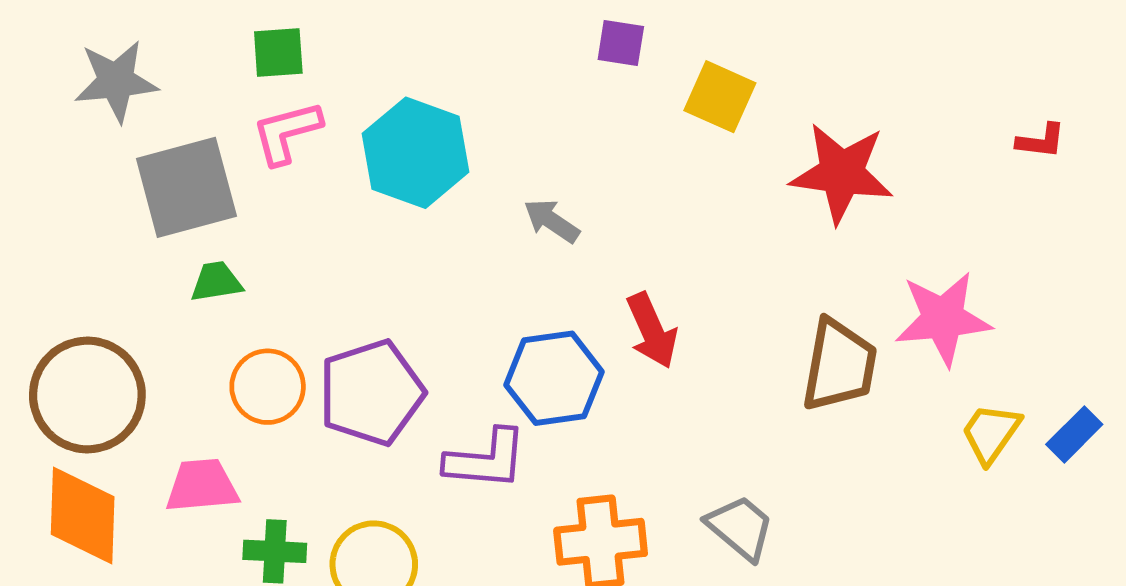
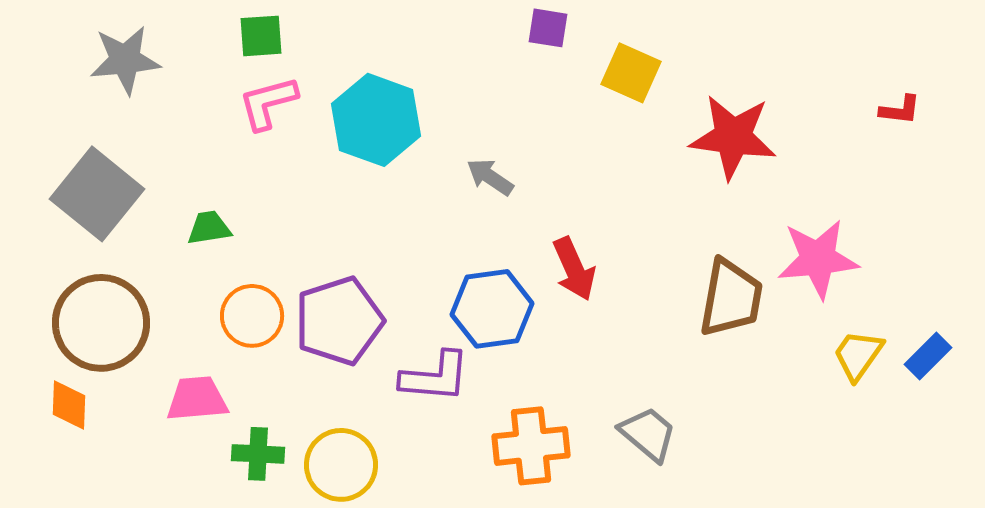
gray square: (186, 187) -> (97, 194), moved, turned -36
orange diamond: (83, 516) -> (69, 405), moved, size x0.6

